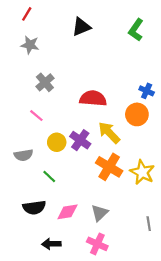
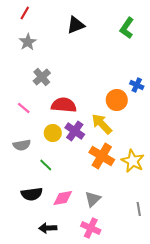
gray star: (30, 45) -> (28, 42), turned 30
red semicircle: (93, 98) -> (64, 105), moved
orange circle: (137, 114) -> (117, 100), moved
pink line: (36, 116) -> (24, 108), moved

